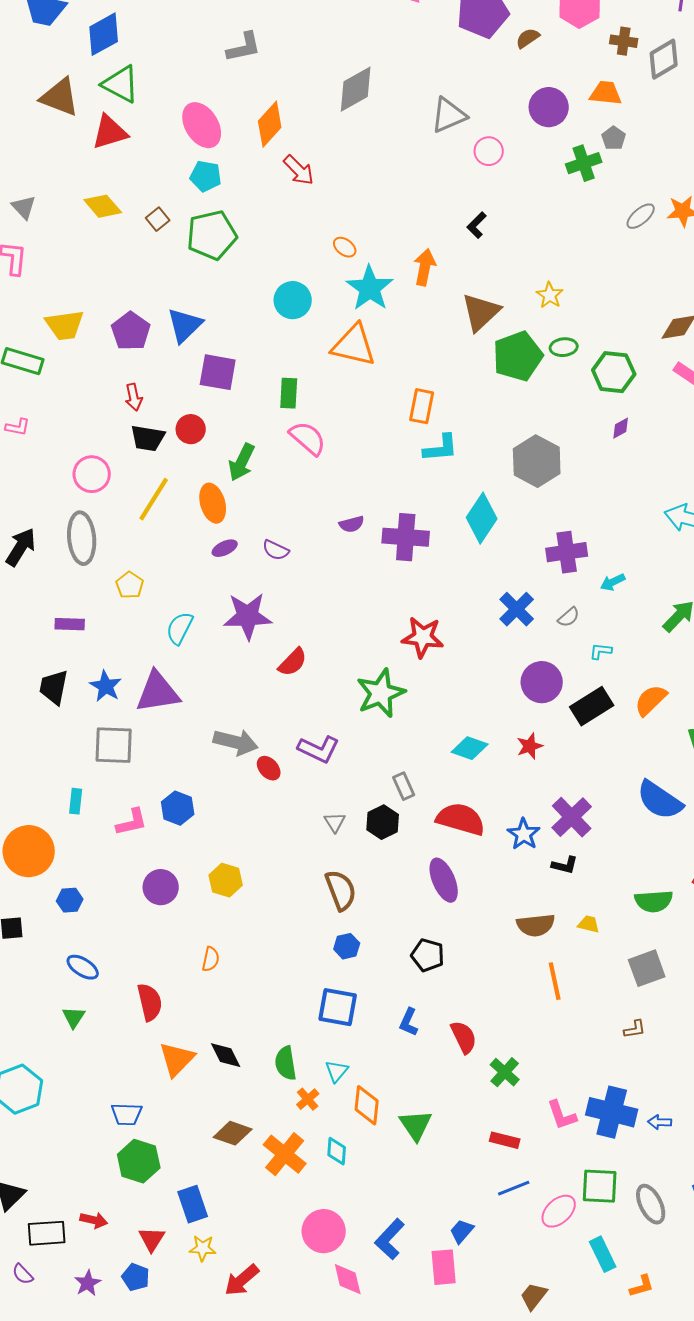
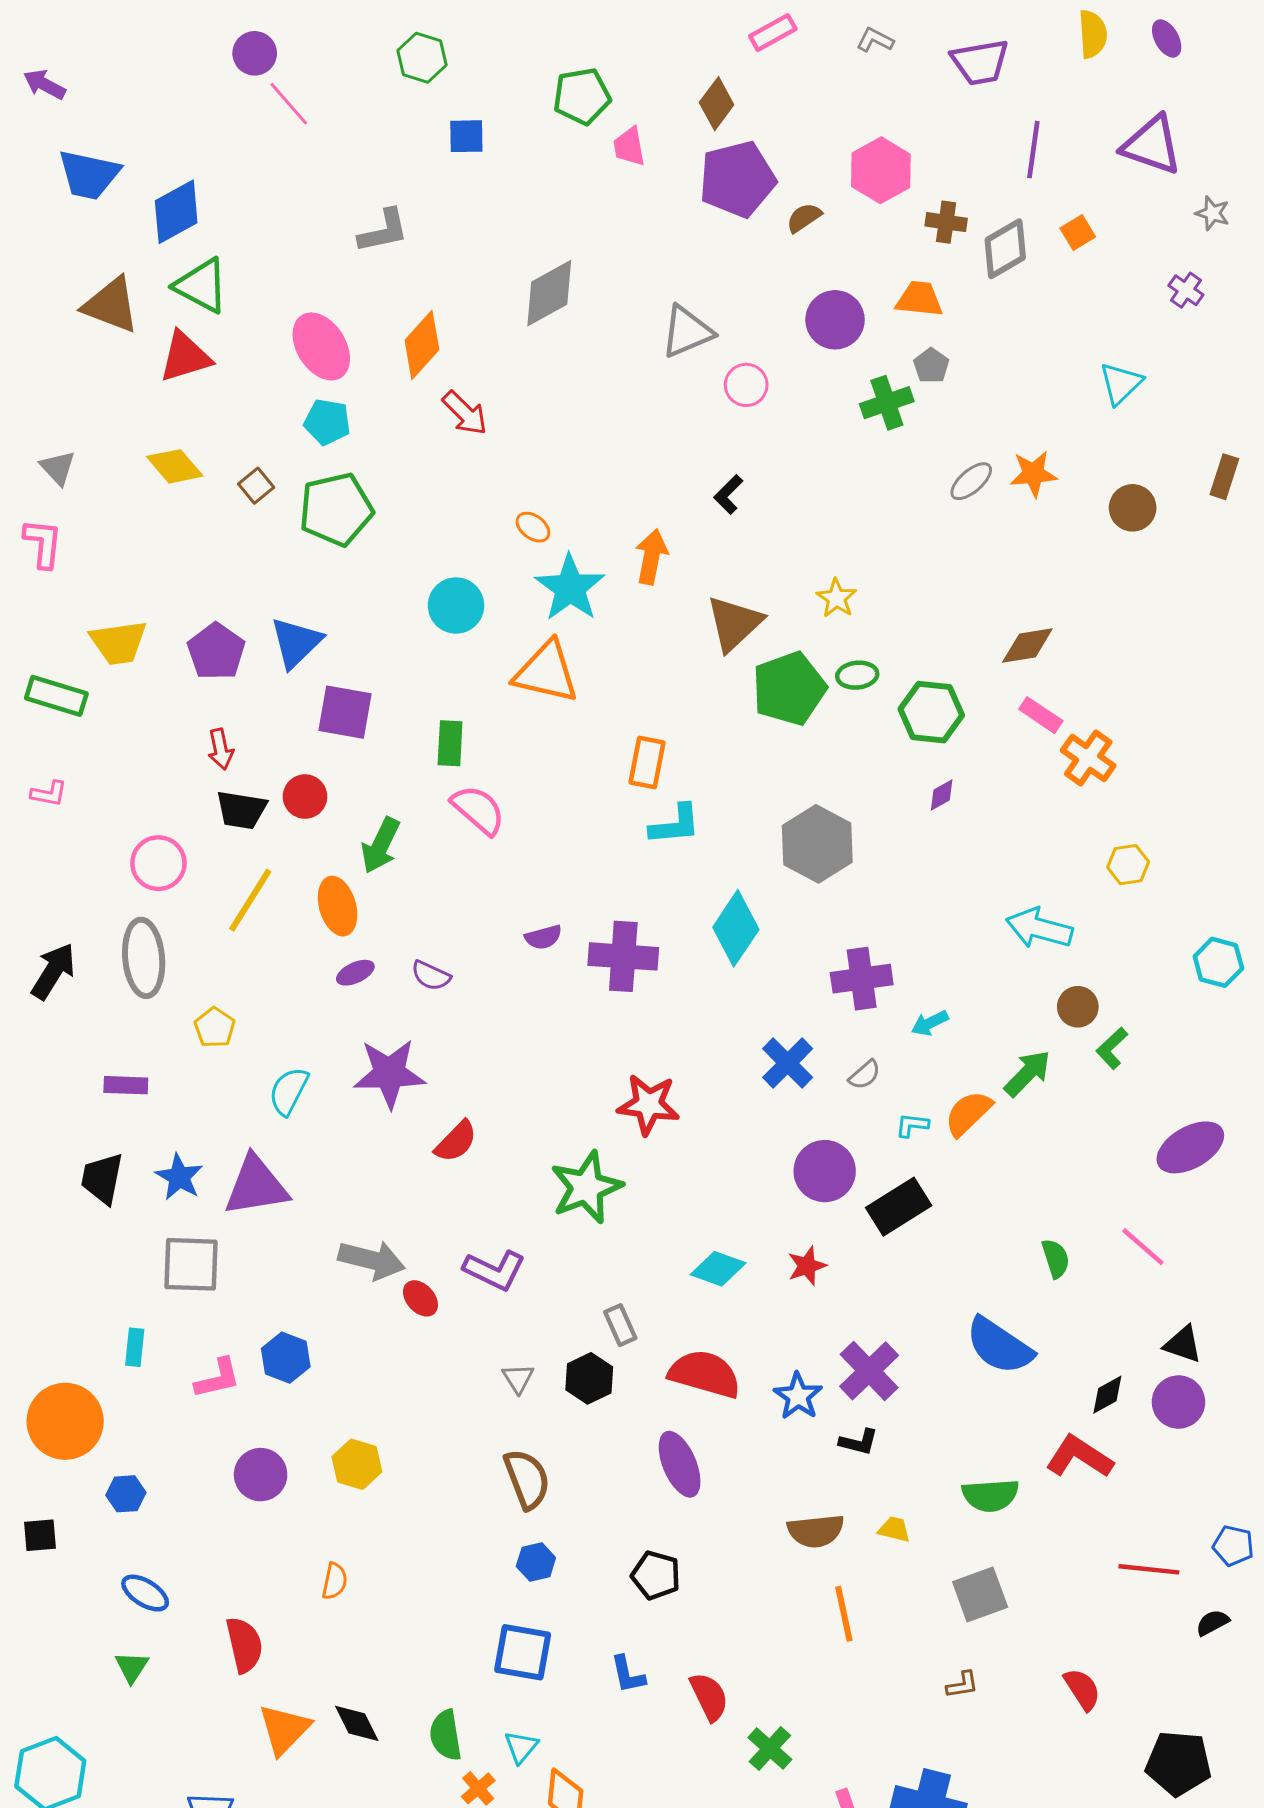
orange semicircle: (651, 700) -> (968, 1113), moved
blue L-shape: (409, 1022) -> (628, 1674), turned -36

